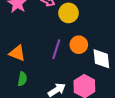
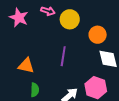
orange circle: (79, 45) -> (98, 35), moved

